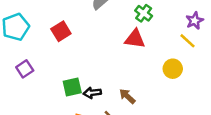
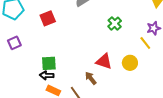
green cross: (144, 13) -> (115, 24), moved
red triangle: (135, 39) -> (104, 61), moved
black arrow: (92, 93) -> (47, 75), moved

